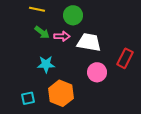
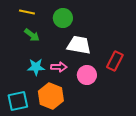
pink arrow: (62, 36) -> (59, 67), moved
cyan square: (28, 98) -> (18, 101), size x1.5

